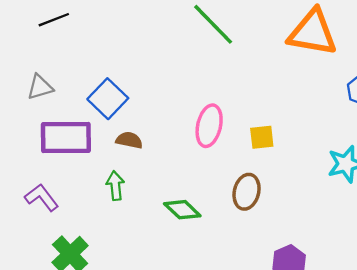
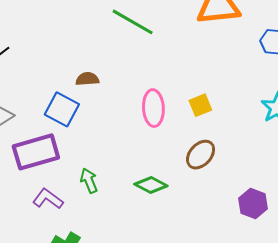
brown semicircle: (129, 140) -> (87, 79), moved
brown ellipse: (247, 192) -> (201, 155), turned 44
purple L-shape: (42, 197) -> (48, 199), moved

